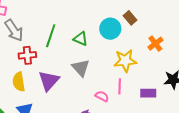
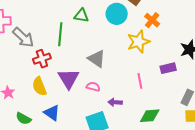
green triangle: (81, 39) -> (81, 16), moved
orange cross: (155, 44) -> (152, 20), moved
pink line: (120, 86) -> (140, 81), moved
pink semicircle: (102, 96) -> (93, 87), moved

